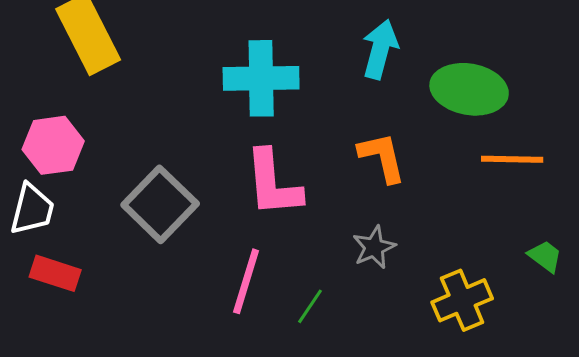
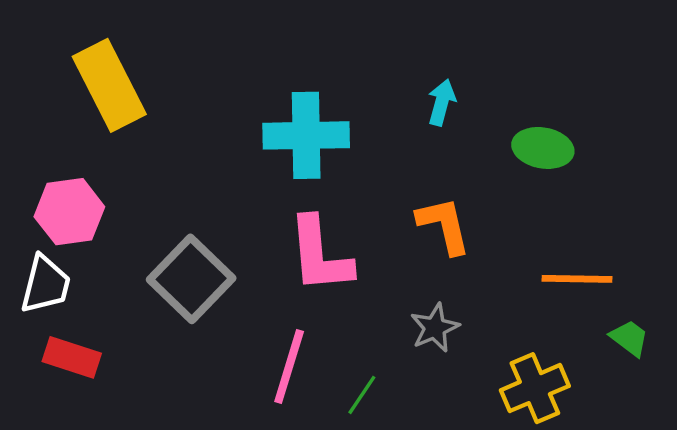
cyan arrow: (380, 49) -> (442, 102), size x0.7
green ellipse: (469, 89) -> (543, 148), size x0.7
orange line: (512, 159) -> (577, 279), moved

